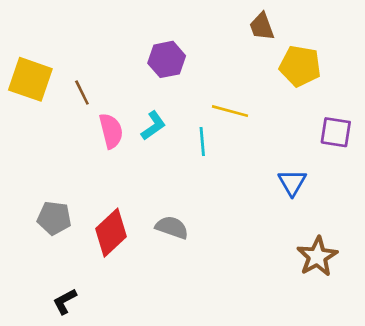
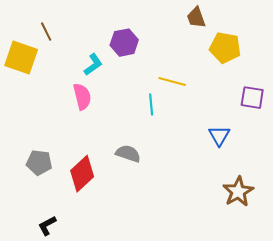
brown line: (82, 93) -> (46, 32), moved
cyan L-shape: (153, 126) -> (93, 65), moved
gray semicircle: (172, 227) -> (128, 154), moved

